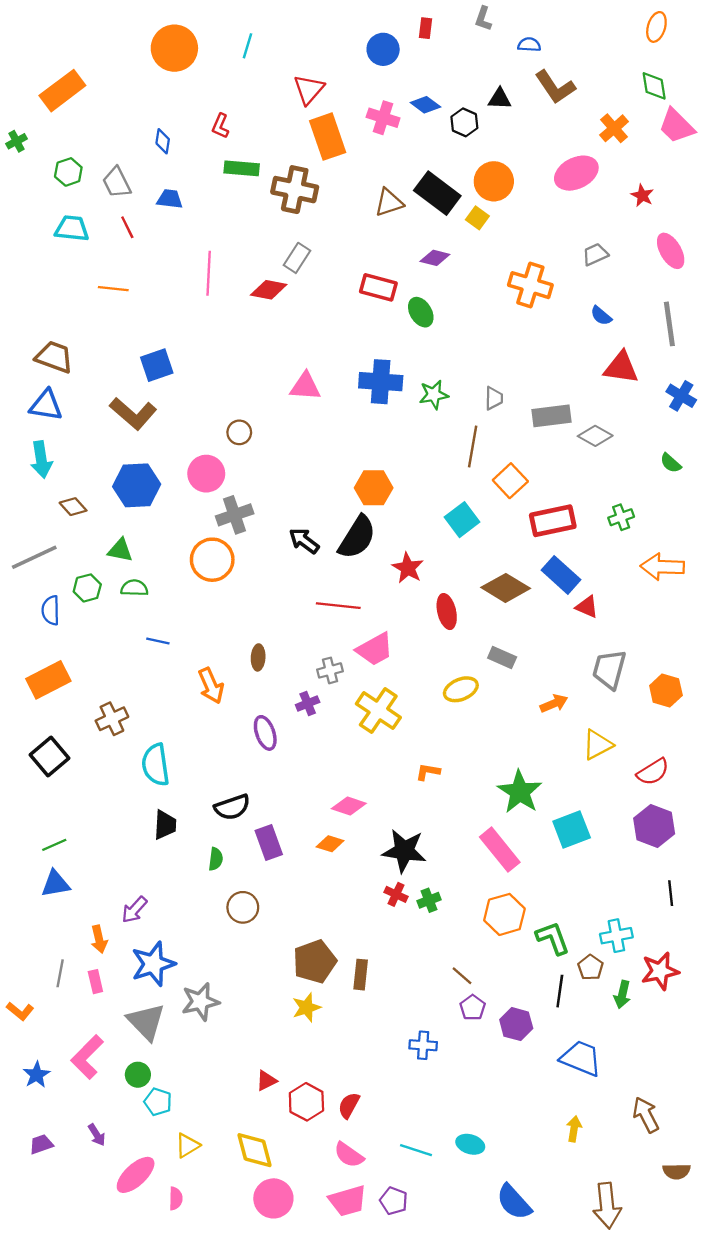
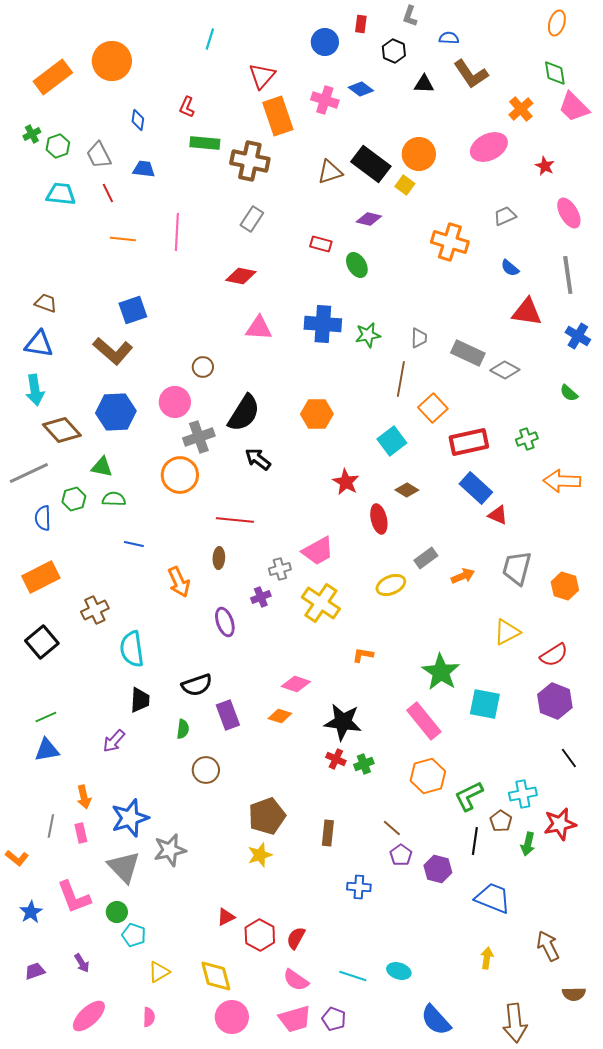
orange circle: (174, 48) -> (112, 61), moved
black hexagon: (464, 122) -> (394, 51), moved
green cross: (16, 141) -> (32, 134), moved
red rectangle: (378, 287) -> (321, 244), size x0.7
orange line: (113, 289) -> (123, 239), moved
red diamond: (269, 290) -> (241, 276), moved
brown trapezoid: (54, 357) -> (46, 303), size x0.7
gray rectangle: (552, 416) -> (468, 353), turned 32
brown diamond: (73, 507) -> (62, 430), size x1.6
black semicircle: (357, 537) -> (244, 413), moved
brown diamond: (506, 588) -> (407, 490), moved, size x0.6
red line: (338, 606) -> (235, 520), moved
gray rectangle: (502, 657) -> (426, 558), turned -60
orange arrow: (554, 703) -> (463, 576), moved
cyan square: (572, 830) -> (485, 704), turned 32
black line: (671, 893) -> (569, 758), turned -30
purple arrow: (134, 910) -> (114, 741), moved
green L-shape: (553, 938) -> (469, 796), turned -96
brown rectangle: (361, 975) -> (328, 833), moved
pink L-shape: (87, 1057) -> (74, 897), turned -66
pink ellipse: (136, 1175) -> (89, 1016), moved

